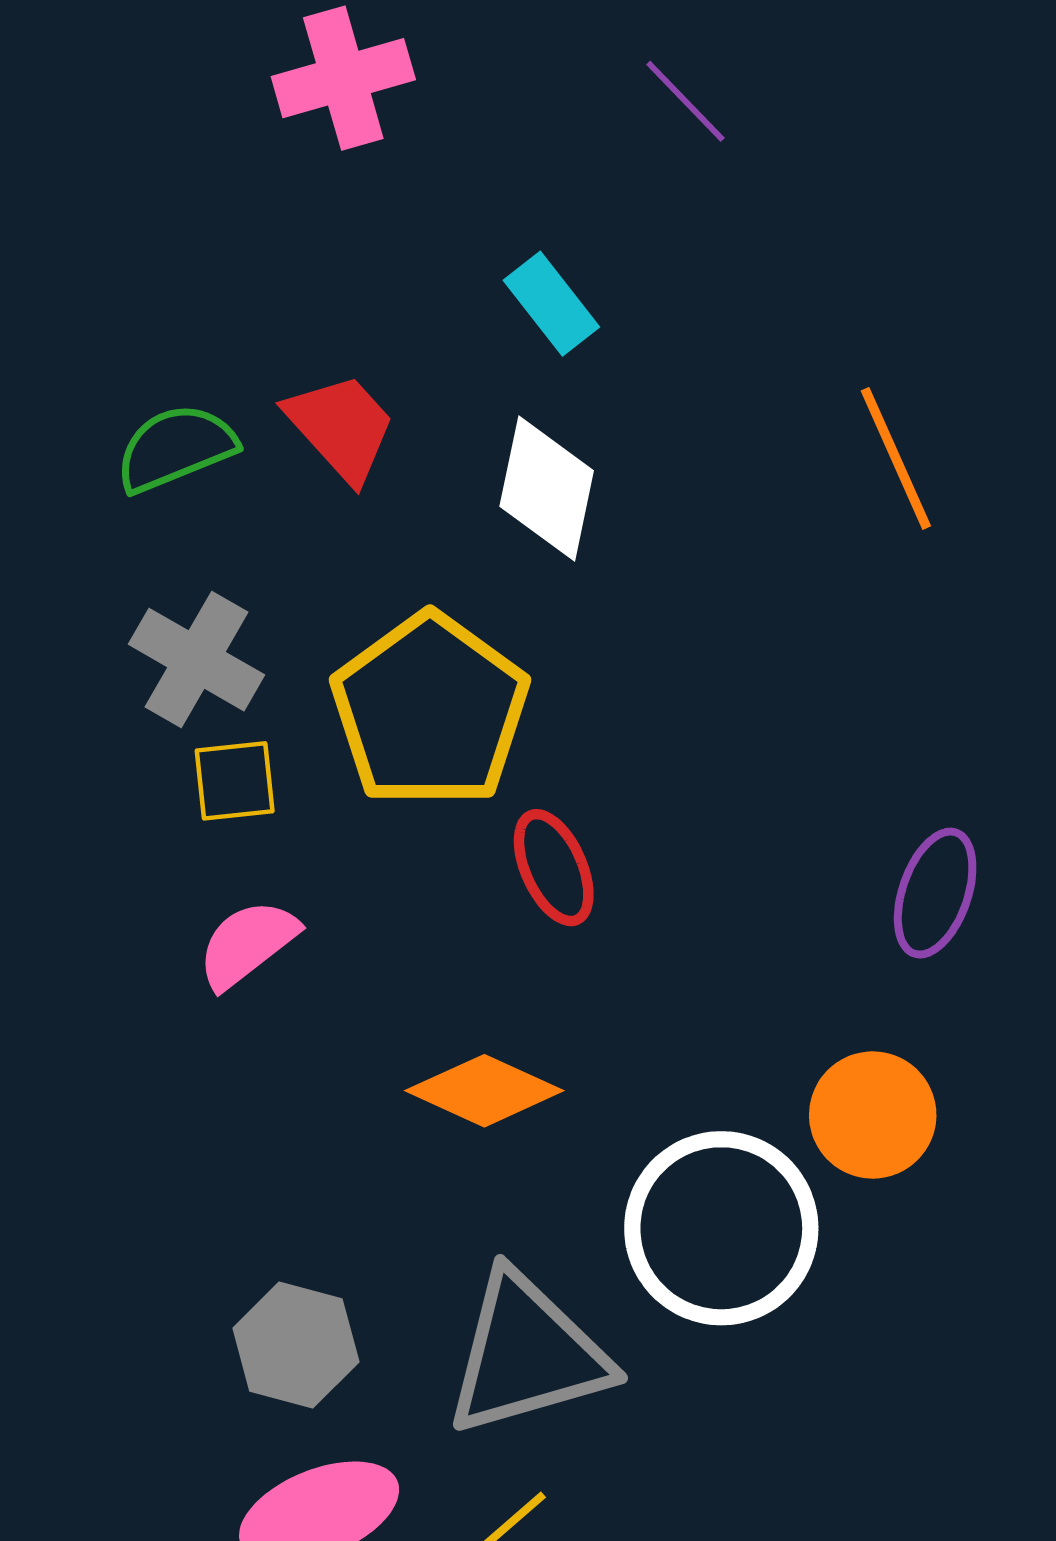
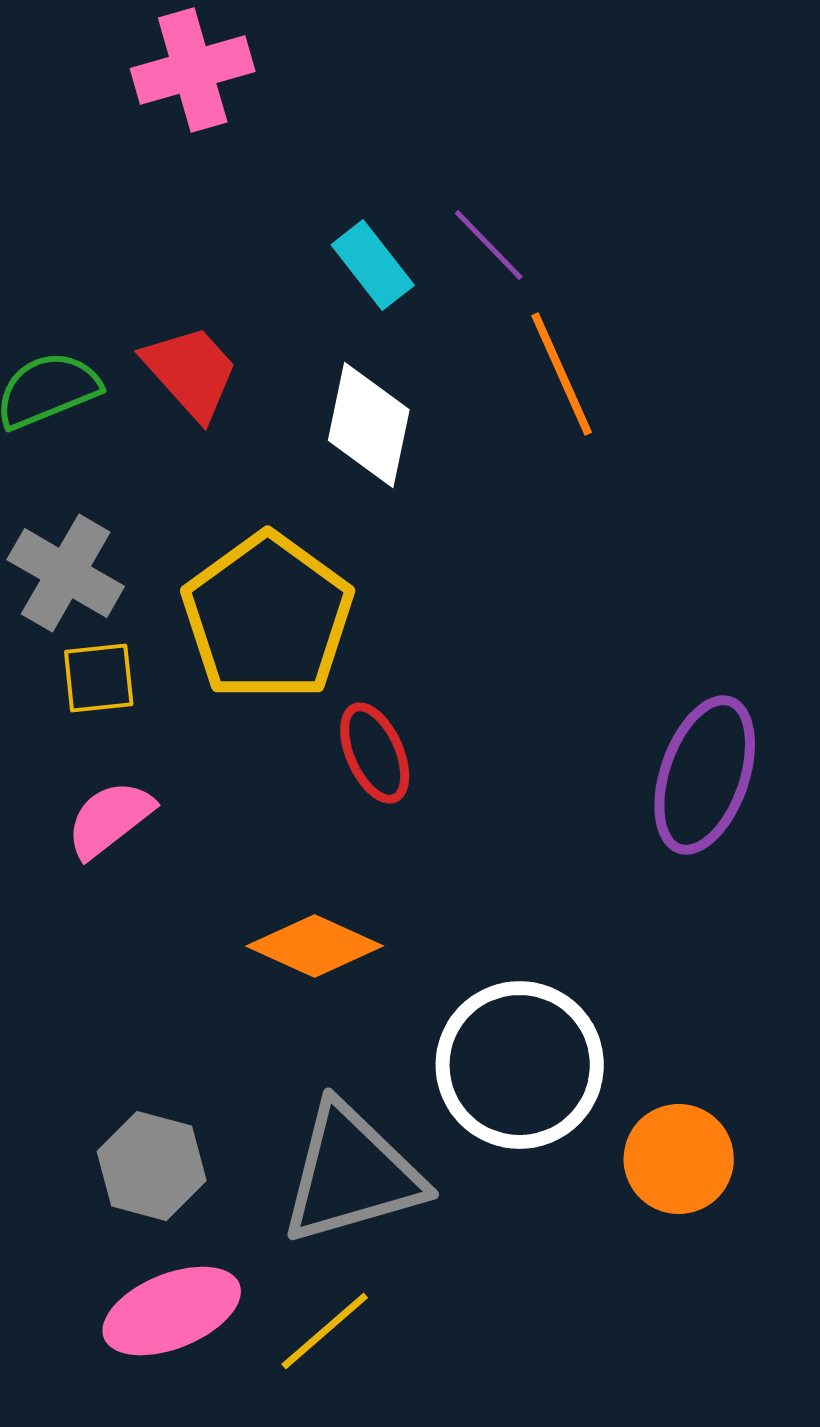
purple line: (685, 101) -> (489, 245), moved
orange line: (896, 458) -> (562, 374), moved
purple ellipse: (935, 893) -> (705, 775), size x1.4
orange circle: (873, 1115) -> (679, 1159), moved

